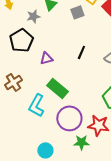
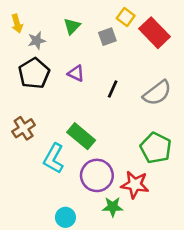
gray star: (33, 16) -> (37, 41), moved
purple triangle: (46, 58) -> (76, 73), moved, turned 40

